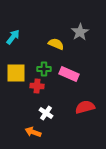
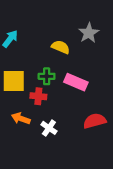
orange arrow: (33, 132) -> (21, 119), moved

